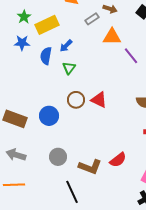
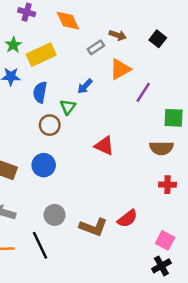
orange triangle: (112, 37) -> (120, 69), turned -30
blue arrow: (66, 46) -> (85, 86), moved
purple line: (131, 56) -> (143, 92), turned 72
brown circle: (76, 100) -> (50, 125), moved
black line: (72, 192) -> (40, 245), moved

